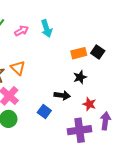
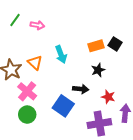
cyan arrow: (46, 29) -> (61, 54), moved
pink arrow: (21, 31) -> (37, 25), turned 40
blue square: (44, 112) -> (63, 106), size x1.5

